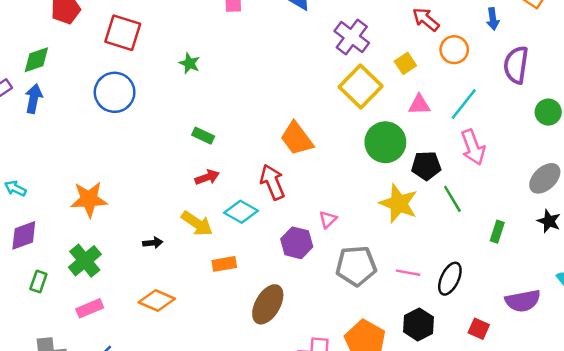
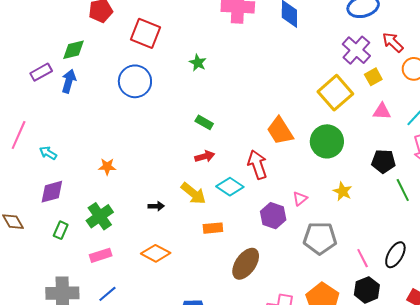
purple cross: (352, 37) -> (356, 50), moved
green circle: (385, 142) -> (327, 141), moved
orange star: (89, 199) -> (107, 167), size x0.6
yellow star: (399, 203) -> (343, 191), moved, size x0.6
pink line: (408, 273) -> (363, 258), moved, turned 48

